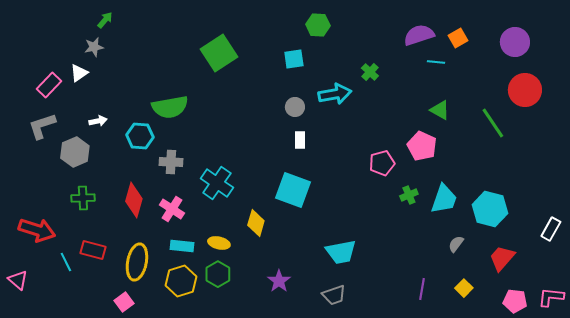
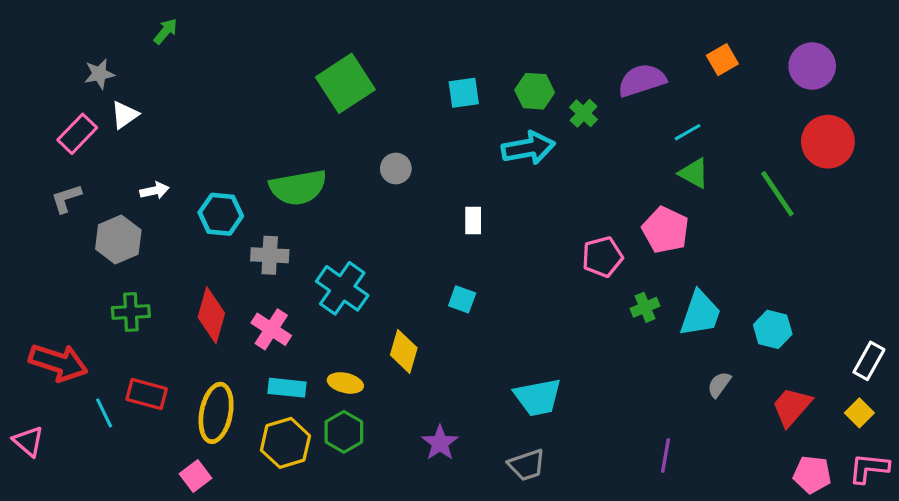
green hexagon: (318, 25) -> (535, 91), moved
purple semicircle: (419, 35) -> (642, 80), moved
gray star: (94, 47) -> (99, 74), moved
cyan line: (436, 62) -> (688, 132), moved, turned -36
green semicircle: (170, 107) -> (298, 187), moved
gray circle: (295, 107) -> (396, 168), moved
gray L-shape: (42, 126) -> (66, 198), size x0.7
cyan square: (293, 190) -> (462, 299), size x0.5
cyan hexagon: (490, 209) -> (773, 329), size x0.7
yellow square: (464, 288) -> (859, 413), moved

